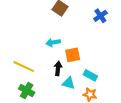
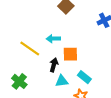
yellow line: (24, 67) -> (30, 49), moved
cyan triangle: (69, 83) -> (62, 81), turned -32

